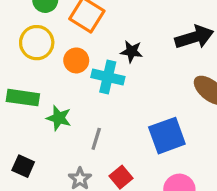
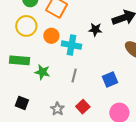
black star: (132, 51) -> (95, 30), moved
blue square: (167, 136) -> (110, 79), size x0.7
gray line: (96, 139) -> (74, 76), moved

